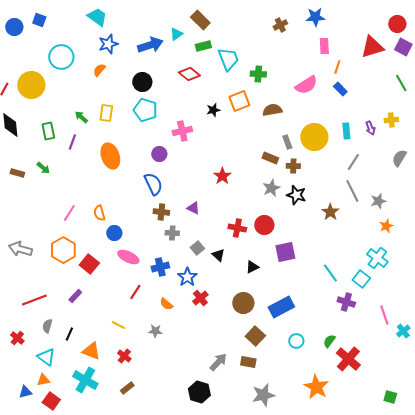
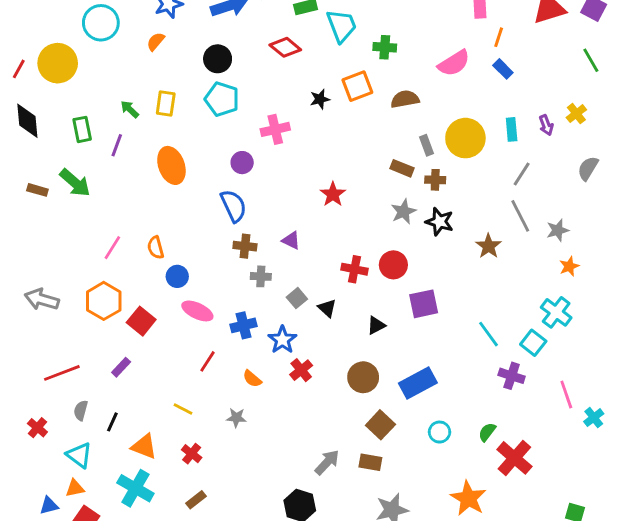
yellow cross: (391, 120) -> (576, 114), turned -32
green arrow: (43, 168) -> (75, 183), size x1.6

